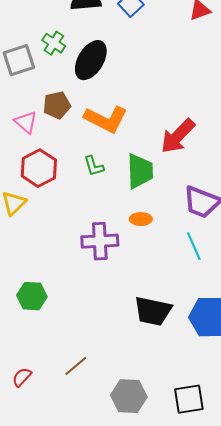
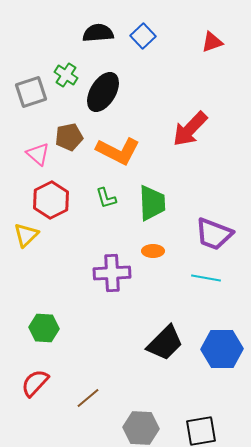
red arrow: (178, 136) -> (190, 129), moved
cyan line: (194, 246) -> (206, 278), turned -56
black trapezoid: (153, 311) -> (165, 343), turned -57
red semicircle: (22, 377) -> (35, 383), moved, size x1.4

